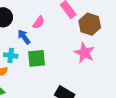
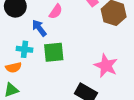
pink star: (84, 53) -> (106, 66), moved

